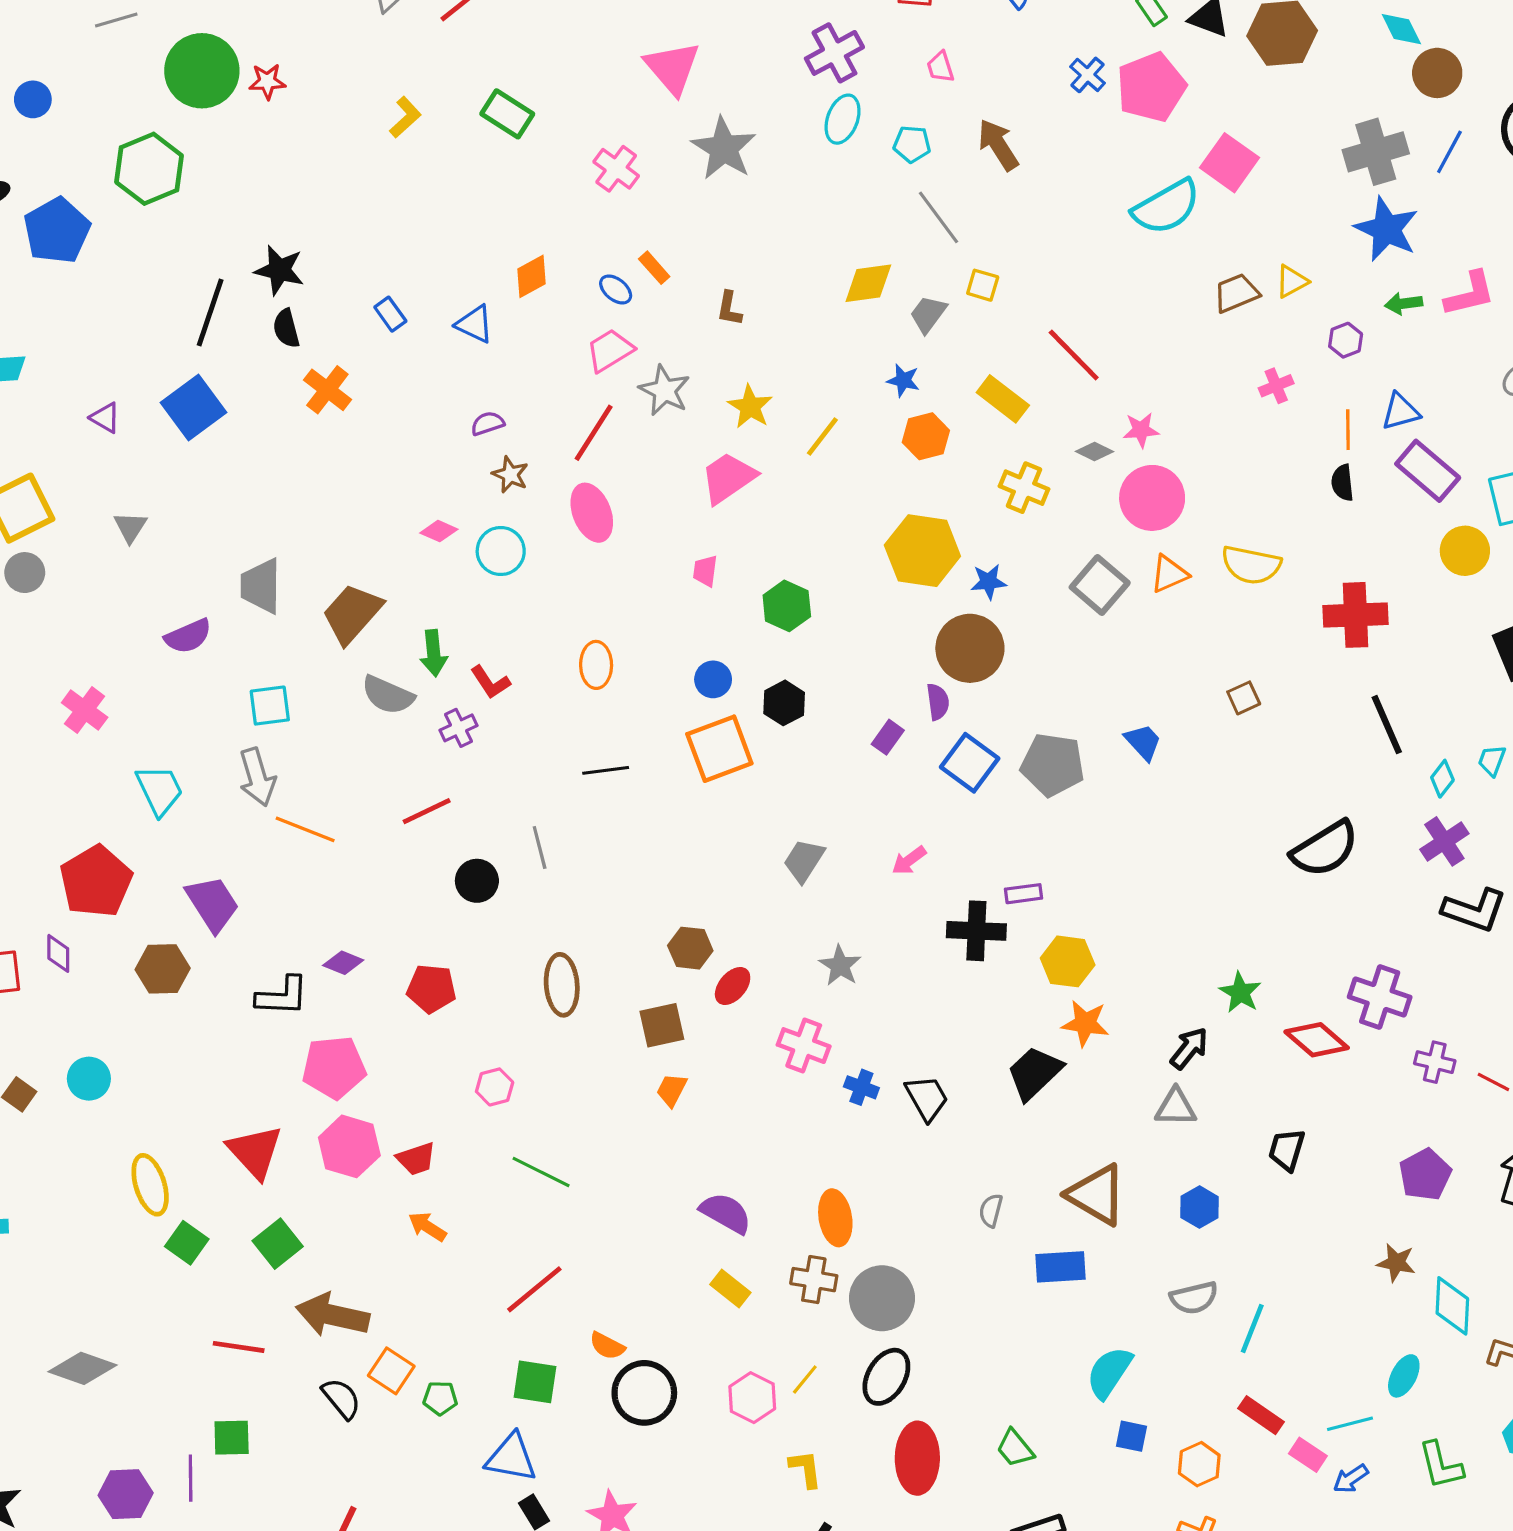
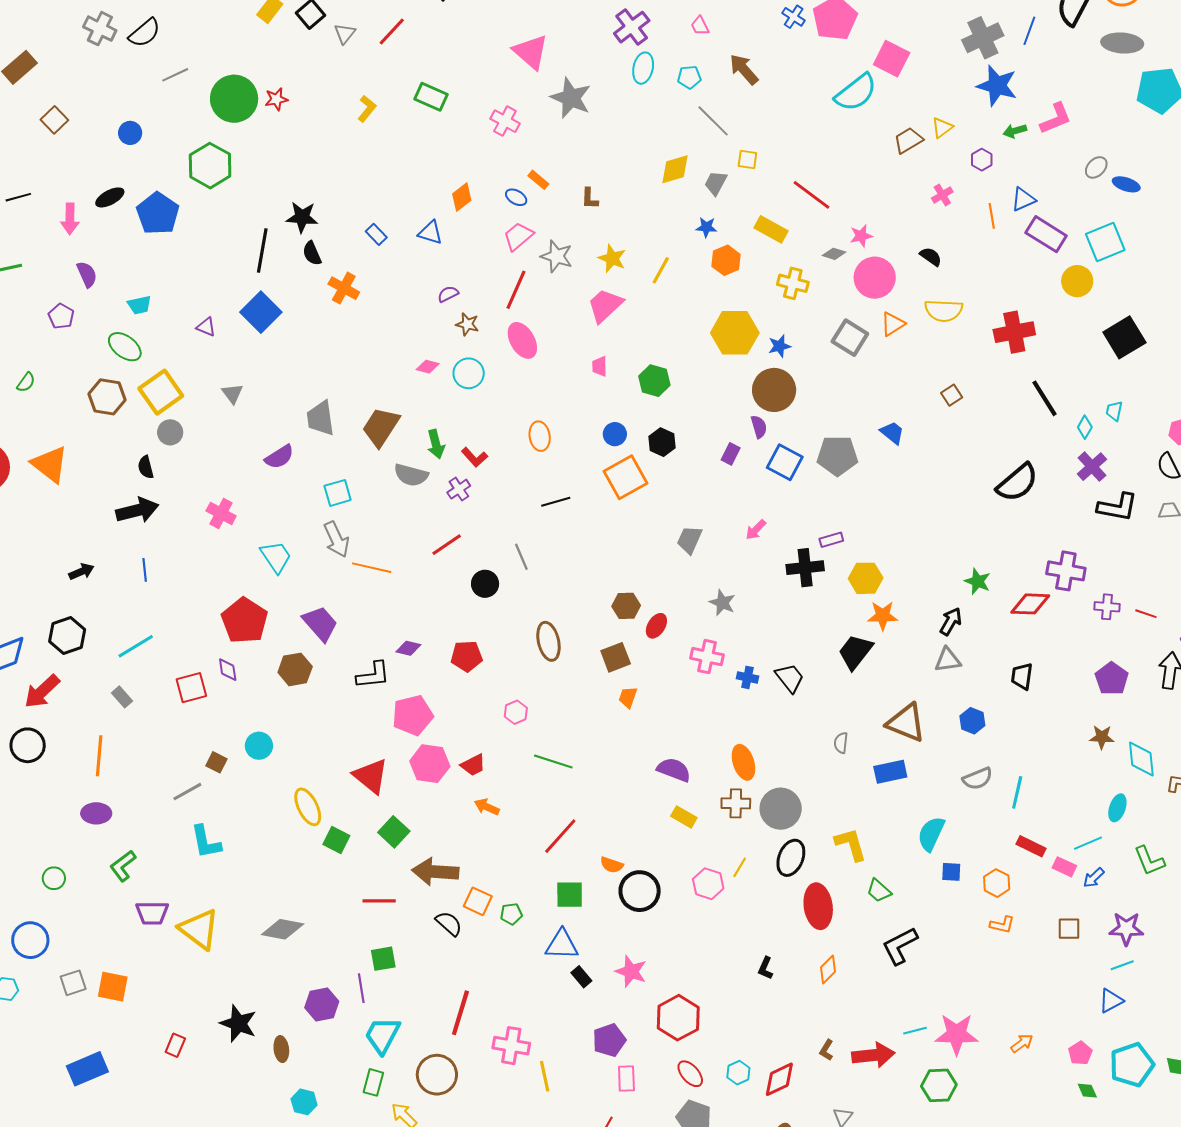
black semicircle: (1342, 483) -> (931, 257), moved, turned 140
red diamond: (1317, 1040) -> (1030, 604), turned -30
yellow L-shape: (806, 1469) -> (851, 844), moved, size x1.4

